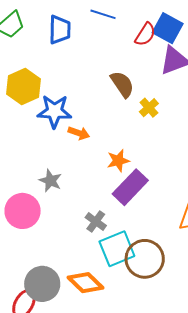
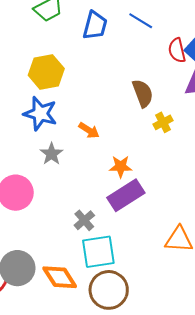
red semicircle: (145, 34) -> (177, 50), turned 120
blue star: (54, 111) -> (40, 114), moved
gray star: (50, 181) -> (51, 154), moved
brown circle: (145, 259) -> (109, 290), moved

